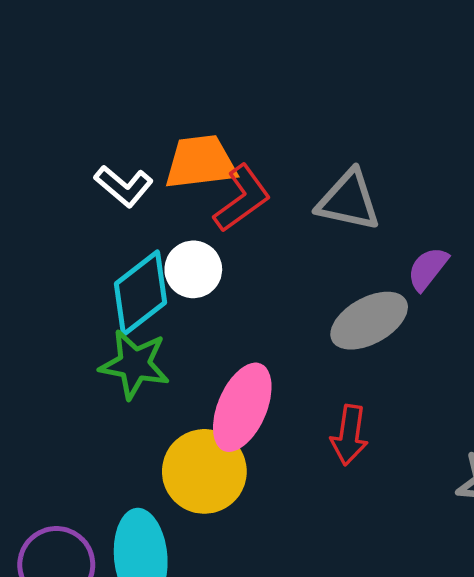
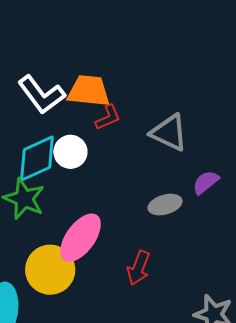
white L-shape: (124, 186) -> (41, 95), size x1.4
red L-shape: (242, 198) -> (108, 117), size x0.7
gray ellipse: (369, 321) -> (165, 205), size x0.7

